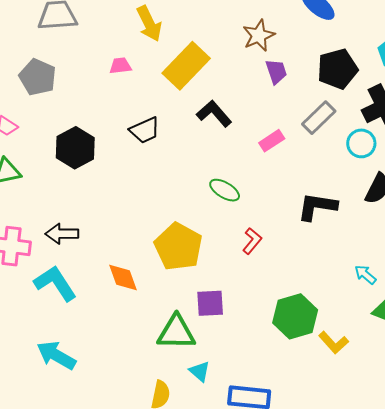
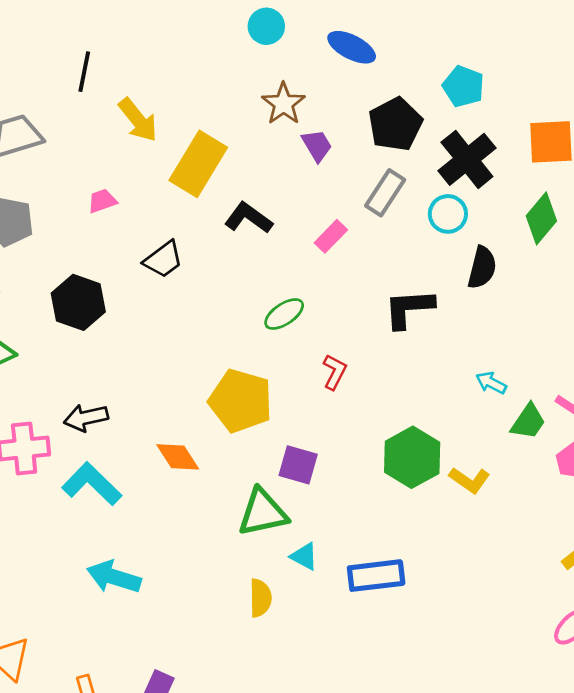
pink trapezoid: (120, 66) -> (102, 201), moved
green ellipse: (225, 190) -> (284, 314), turned -52
purple square: (210, 303) -> (298, 465), turned 32

